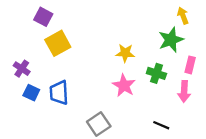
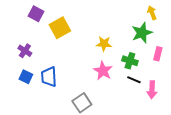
yellow square: (58, 43) -> (60, 28), moved
purple cross: (22, 69) -> (25, 51), moved
pink arrow: (184, 91) -> (152, 90), moved
black line: (161, 125) -> (134, 80), moved

